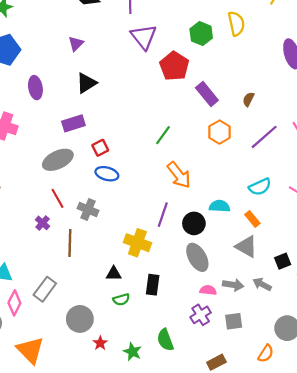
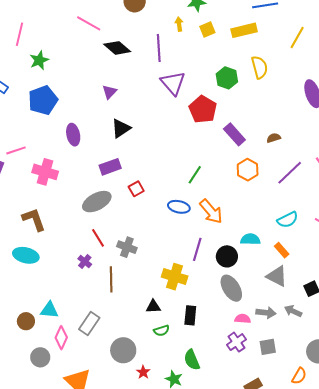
brown semicircle: (248, 99) -> (274, 138), turned 48
blue ellipse: (107, 174) -> (179, 207), moved
green semicircle: (165, 340) -> (192, 360), moved

